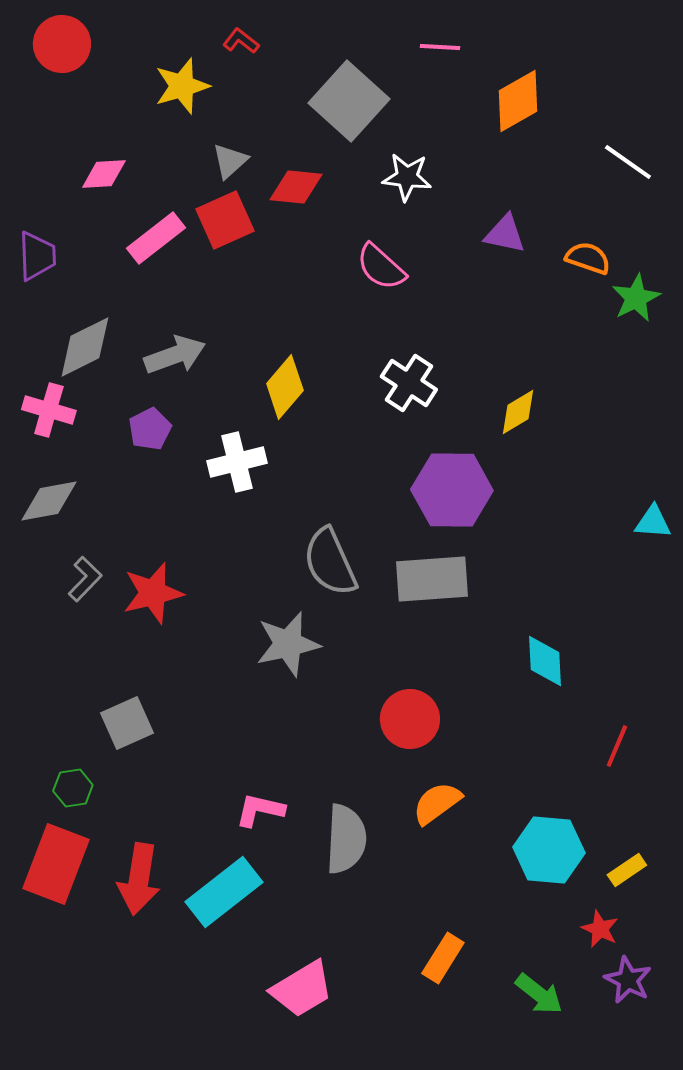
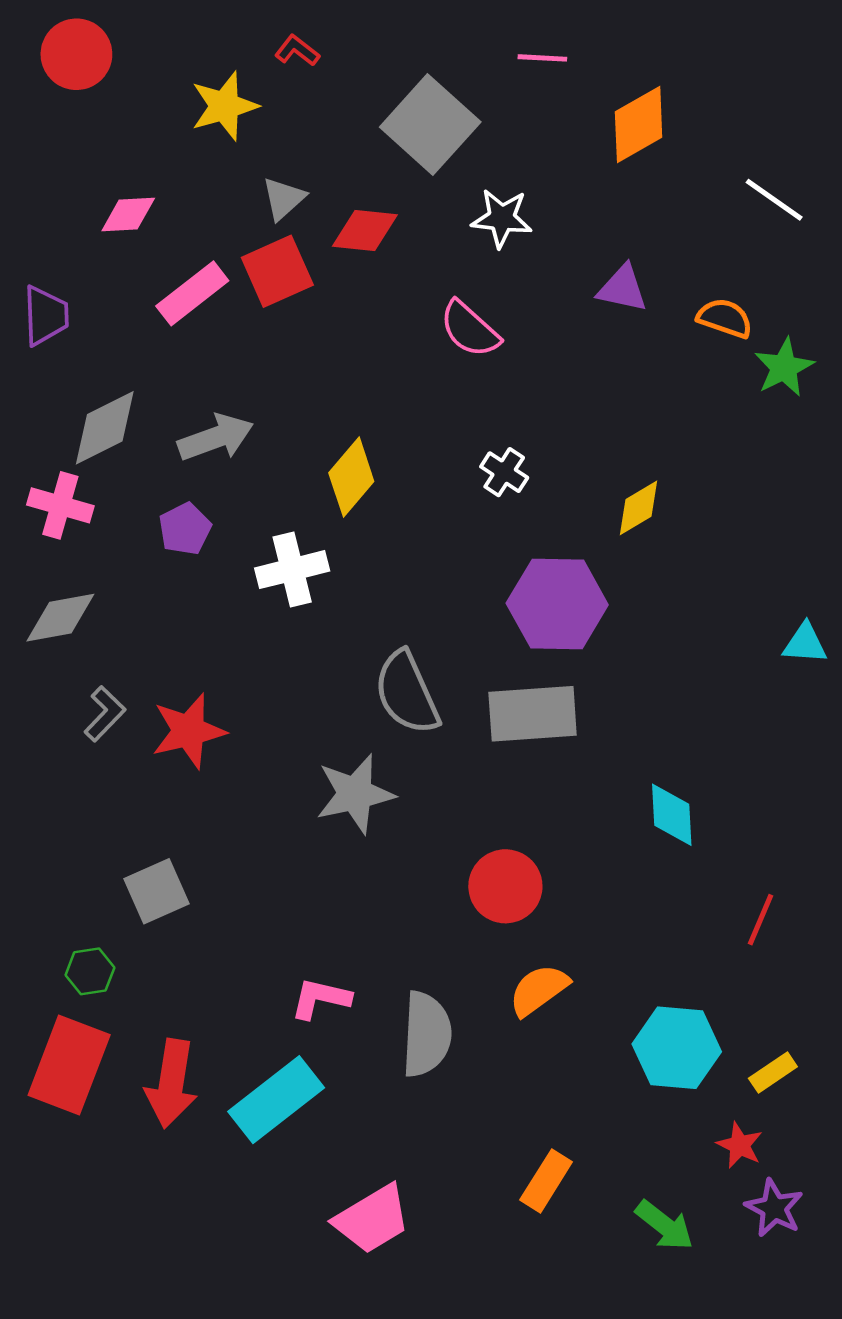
white cross: (409, 383) -> (504, 472), size x0.7

